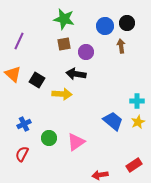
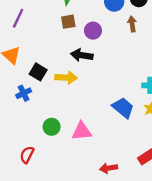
black square: (37, 80) -> (38, 72), moved
blue cross: (24, 124) -> (24, 93), moved
pink triangle: (76, 142) -> (82, 131), turned 30
red semicircle: (22, 154) -> (27, 155), moved

